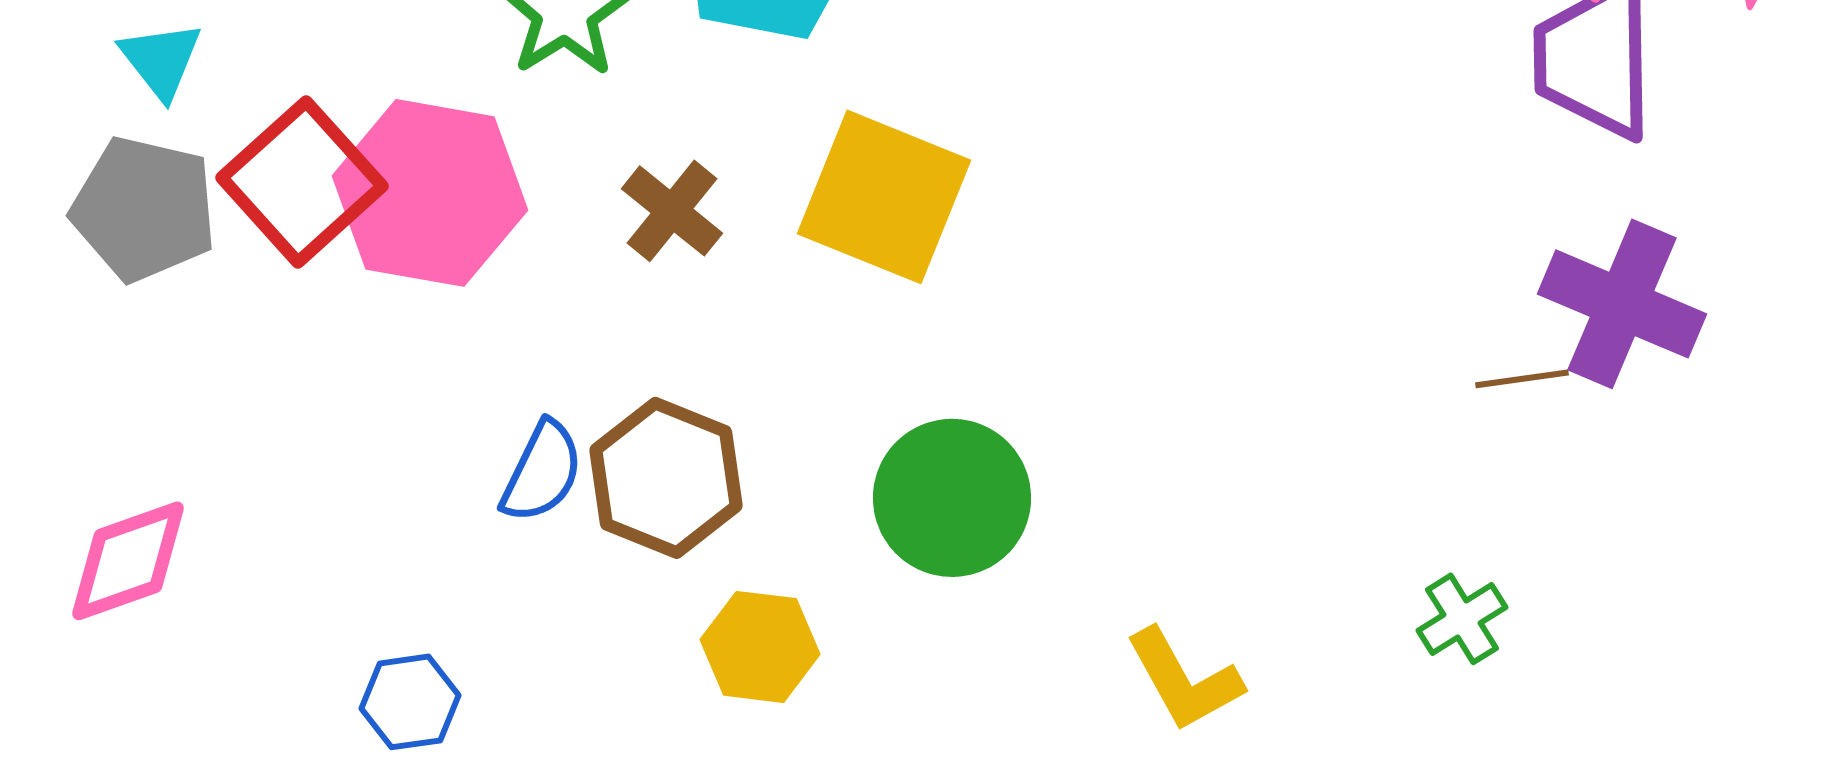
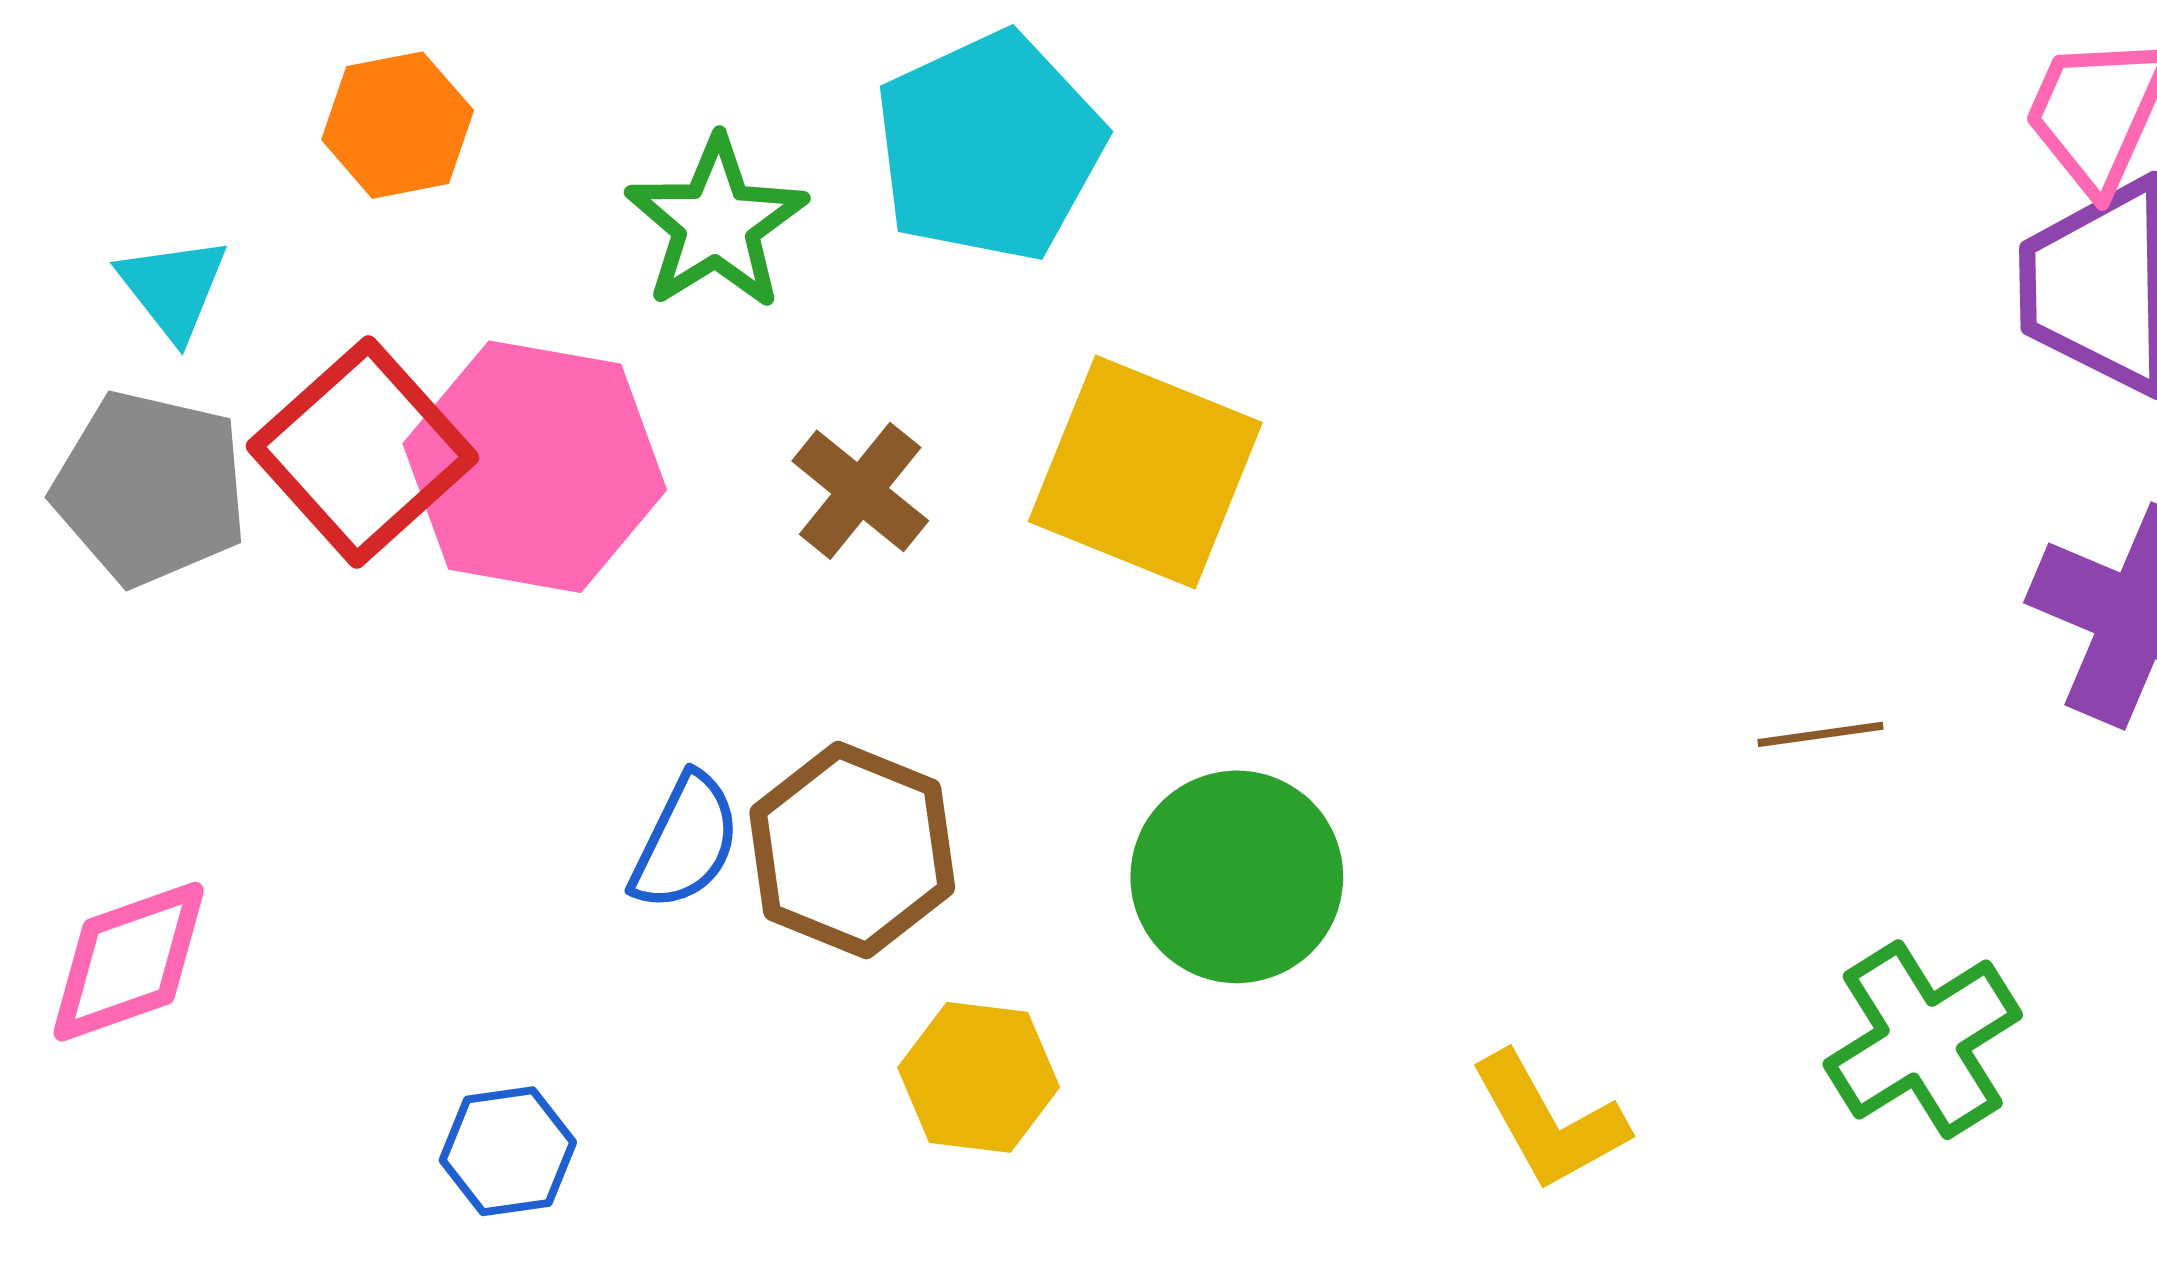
brown line: (1522, 379) -> (1820, 734), moved
green cross: (1462, 619) -> (1923, 1040), size x1.6

